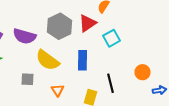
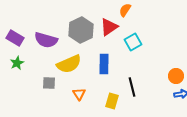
yellow semicircle: (48, 60) -> (69, 64), turned -60
orange circle: (142, 72) -> (176, 76), moved

